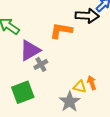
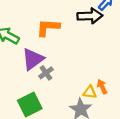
orange L-shape: (61, 31) -> (48, 28), moved

